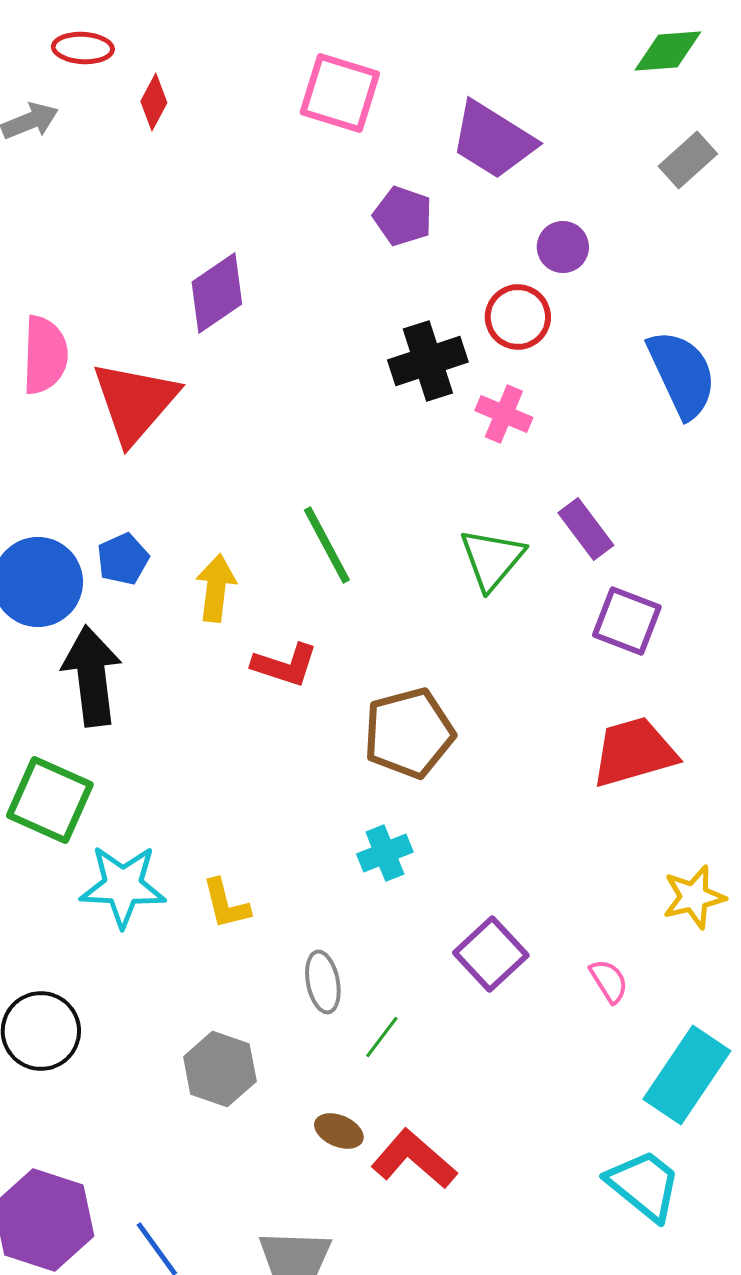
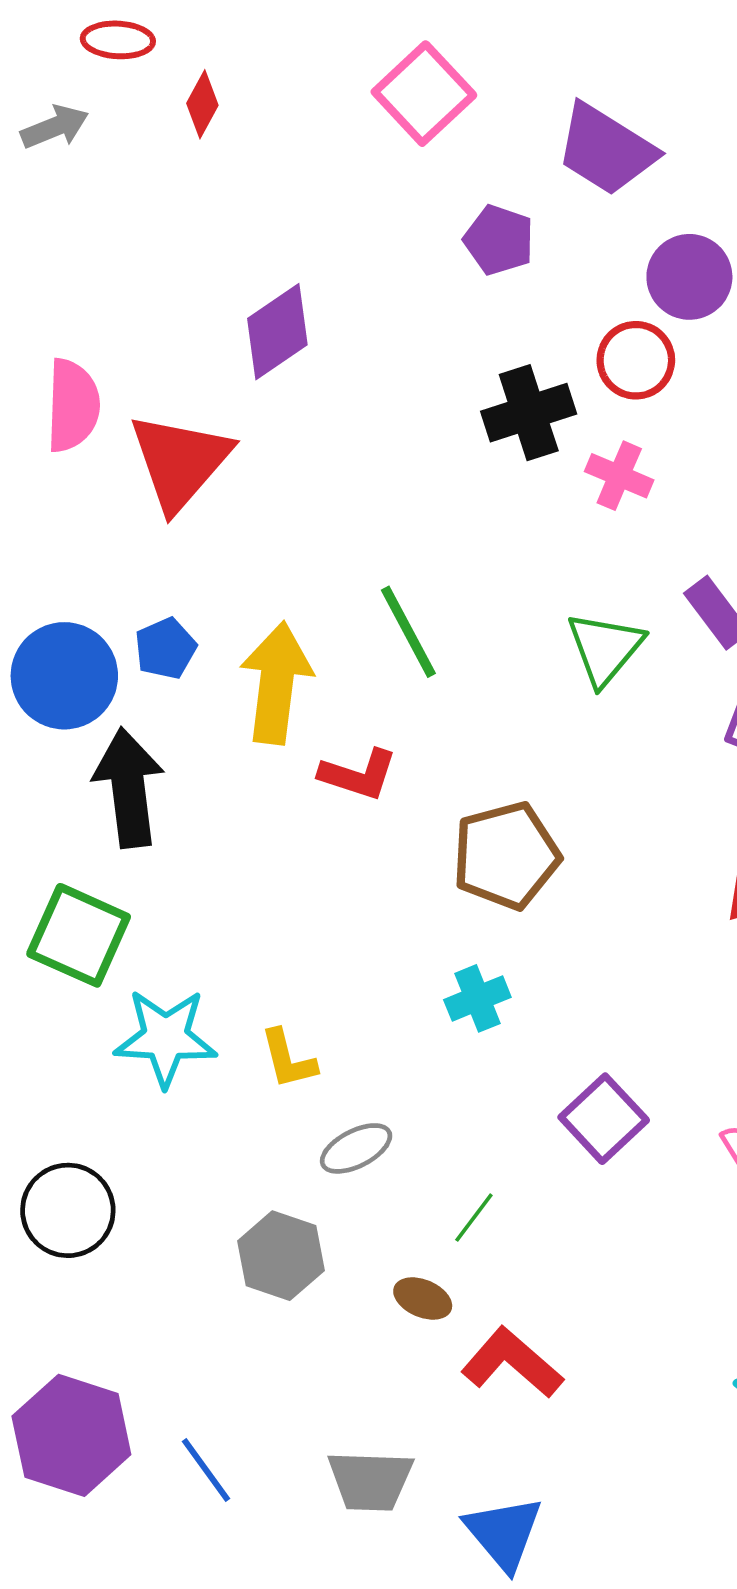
pink square: (340, 93) -> (424, 94), turned 30
purple circle: (563, 247) -> (689, 277), size x1.4
yellow arrow: (216, 588) -> (276, 683), size x1.5
gray ellipse: (323, 982) -> (356, 1148), moved, turned 74
brown ellipse: (339, 1131) -> (423, 1298), moved

